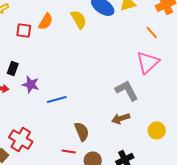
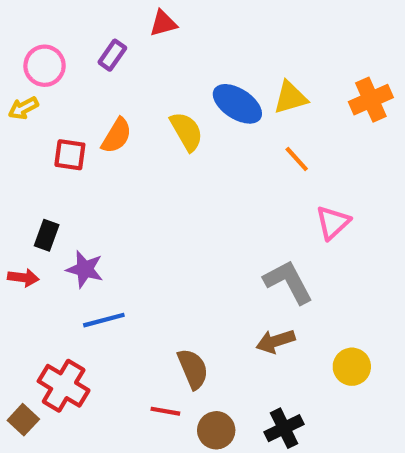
orange line: (152, 32) -> (297, 159), moved
pink triangle: (148, 62) -> (333, 223), size x0.7
blue line: (57, 100) -> (104, 320), moved

